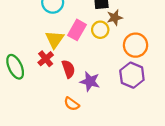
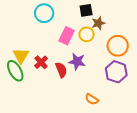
yellow triangle: (55, 39) -> (21, 56), moved
purple star: (90, 81) -> (77, 62), moved
orange semicircle: (72, 104) -> (92, 99), moved

